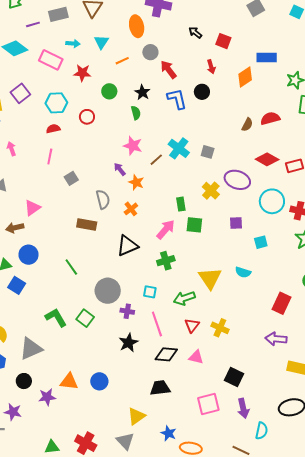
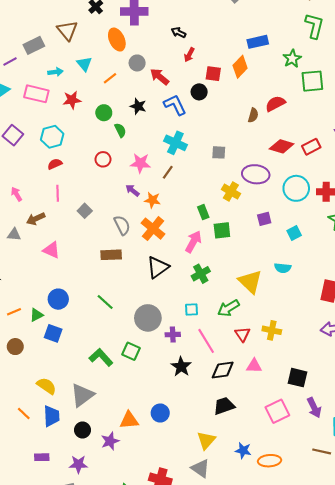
red square: (223, 41) -> (213, 74), moved
red arrow: (211, 67) -> (189, 55), moved, turned 56
green semicircle: (136, 113) -> (120, 130), moved
red circle: (87, 117) -> (103, 159), moved
cyan cross: (179, 148) -> (175, 143), moved
pink triangle: (32, 208) -> (51, 250), turned -48
orange cross: (131, 209) -> (153, 229), size x1.6
brown arrow: (15, 228) -> (36, 219), moved

